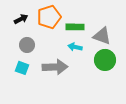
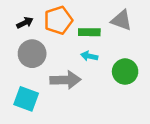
gray triangle: (102, 36) -> (121, 20), moved
gray circle: (27, 45) -> (32, 54), size x1.5
cyan square: (22, 68) -> (26, 99), moved, size x1.5

